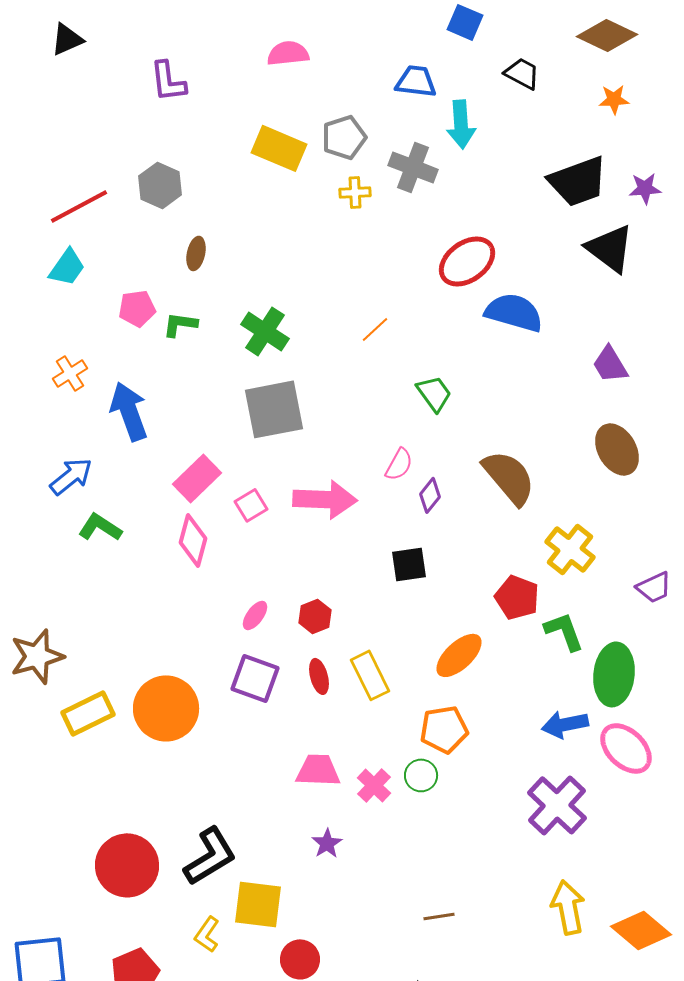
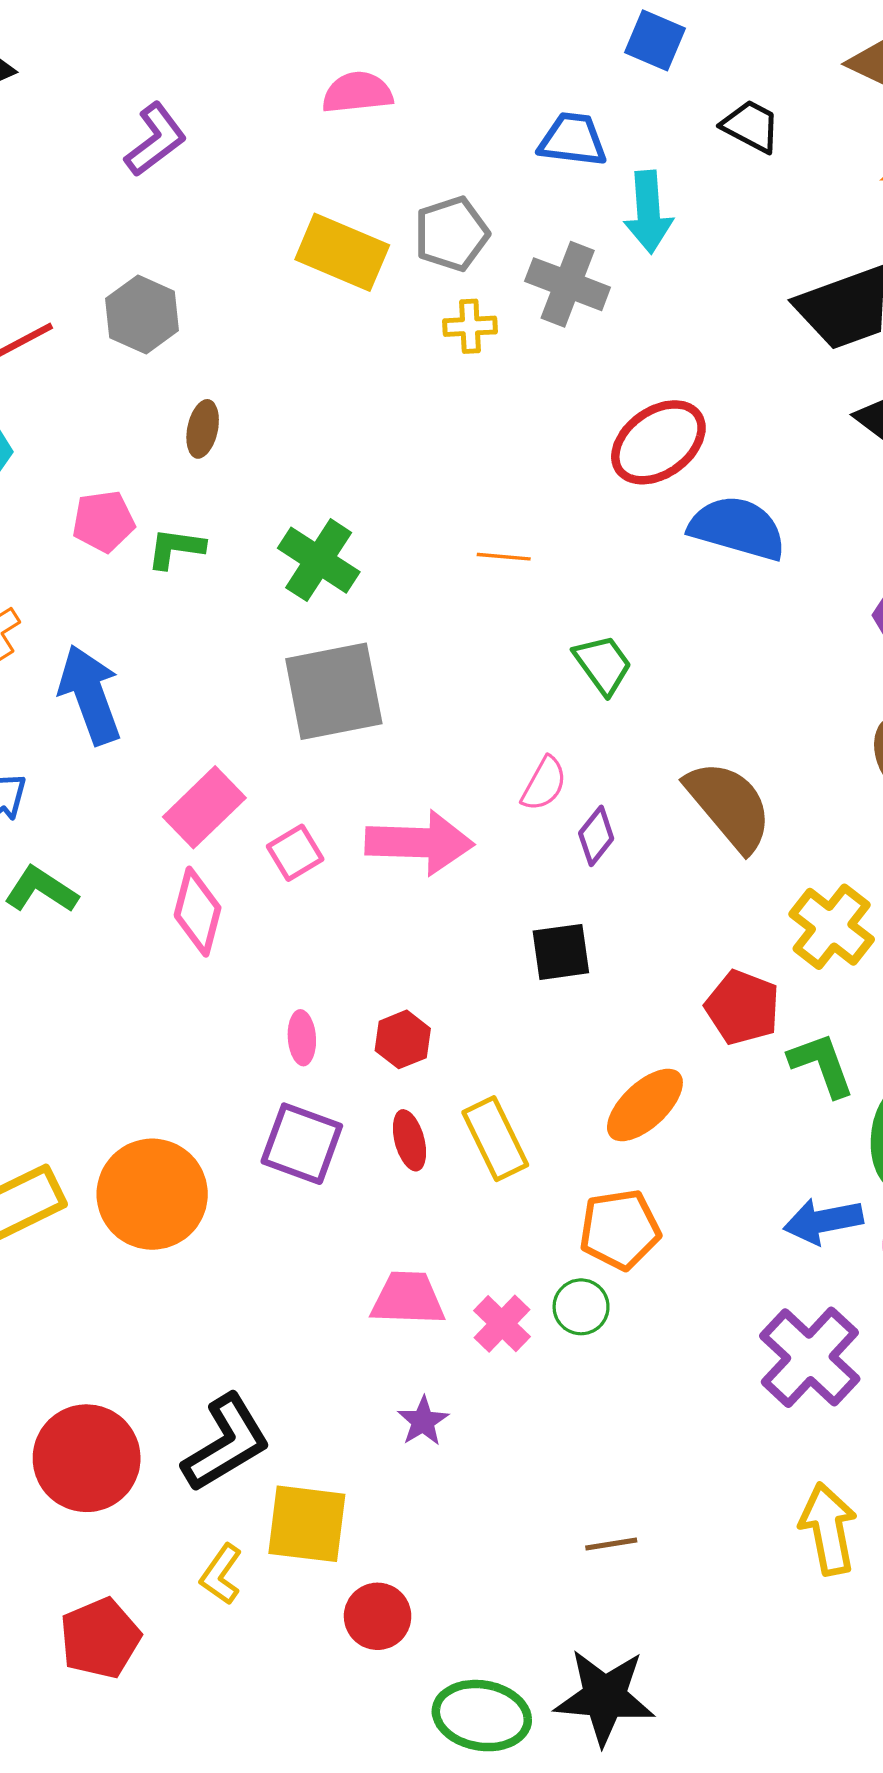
purple L-shape: (168, 81) -> (156, 140), turned -120
orange line: (375, 329) -> (504, 557), turned 48
pink ellipse: (255, 615) -> (302, 1038), turned -40

